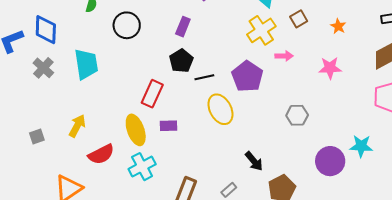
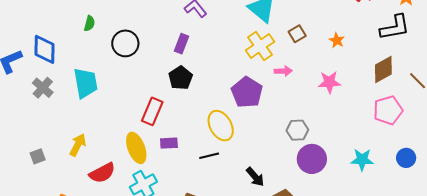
black line: (204, 77) -> (209, 156), moved
purple circle: (330, 161) -> (312, 159), moved

